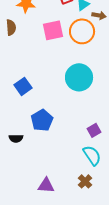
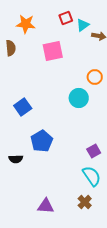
orange circle: (82, 31) -> (95, 77), moved, size x0.6
cyan circle: (79, 77) -> (79, 98), size x0.7

